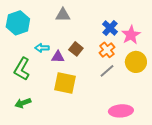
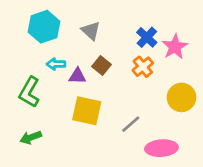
gray triangle: (63, 15) -> (91, 31), moved, turned 42
cyan hexagon: (18, 23) -> (44, 27), moved
yellow circle: (136, 62) -> (182, 97), moved
gray line: (107, 71) -> (131, 124), moved

